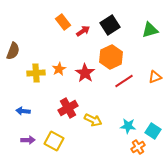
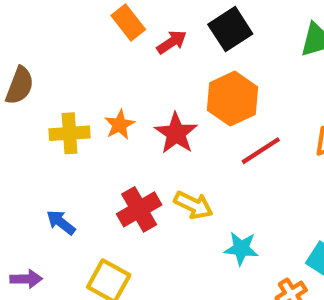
blue arrow: (23, 111) -> (61, 222), moved, turned 32
yellow arrow: (93, 120) -> (193, 205), moved
cyan star: (128, 126) -> (241, 248), moved
purple arrow: (28, 140) -> (26, 279), moved

